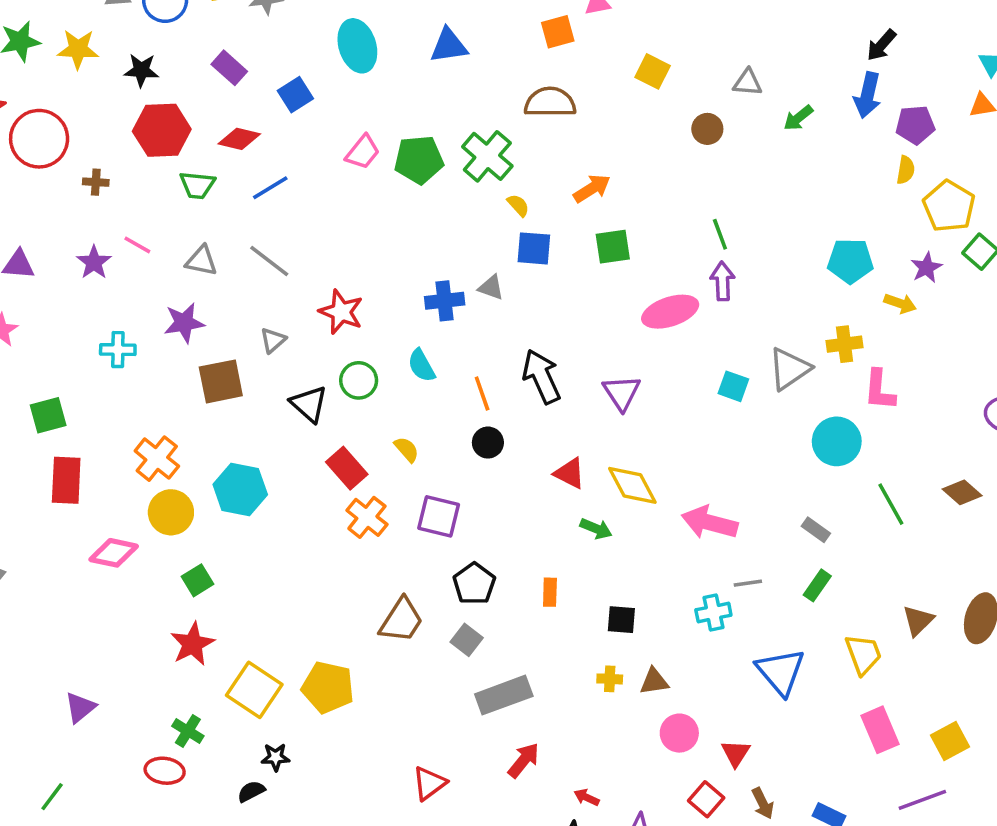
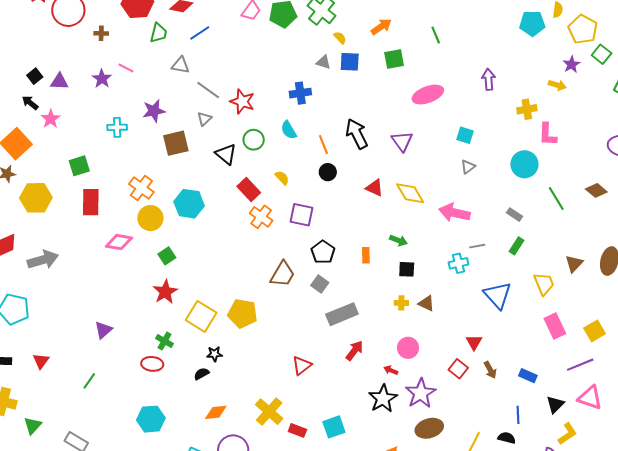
green trapezoid: (197, 185) -> (159, 33), turned -80
green line: (720, 234) -> (436, 35), moved
gray triangle: (201, 261) -> (180, 65), moved
gray line: (269, 261) -> (208, 90), moved
cyan pentagon: (850, 261) -> (532, 23), moved
purple arrow: (723, 281) -> (489, 79), moved
gray triangle: (491, 287) -> (323, 62), moved
gray triangle: (789, 369) -> (468, 167), moved, size x0.6
green arrow: (596, 529) -> (398, 240), moved
brown triangle: (654, 681) -> (426, 303), turned 36
pink circle: (679, 733) -> (408, 348), moved

